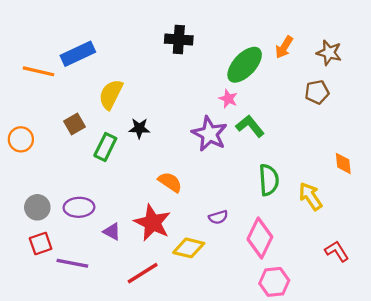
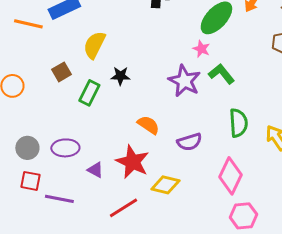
purple semicircle: (218, 217) -> (189, 142), moved, size x1.4
red square: (41, 244) -> (30, 181), turned 30

